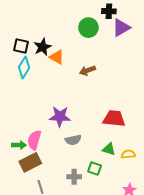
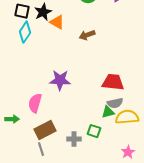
gray semicircle: (73, 140) -> (115, 103), moved
green arrow: (19, 145) -> (12, 119), moved
green triangle: (109, 149) -> (108, 112), turned -32
yellow semicircle: (128, 154) -> (127, 117), size x1.6
brown rectangle: (30, 162) -> (45, 130), moved

